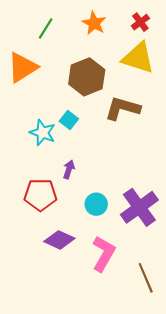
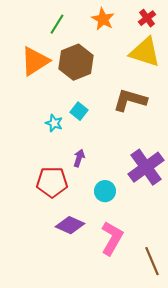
brown hexagon: (87, 77) -> (76, 62), moved
cyan star: (43, 133) -> (54, 123), size x0.7
purple cross: (139, 207) -> (146, 167), moved

